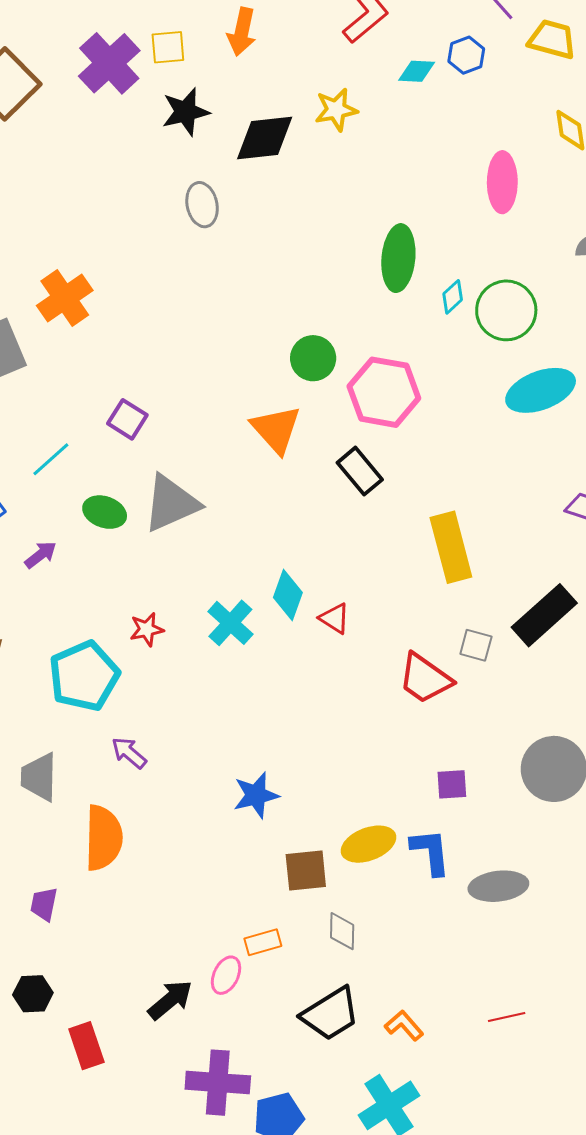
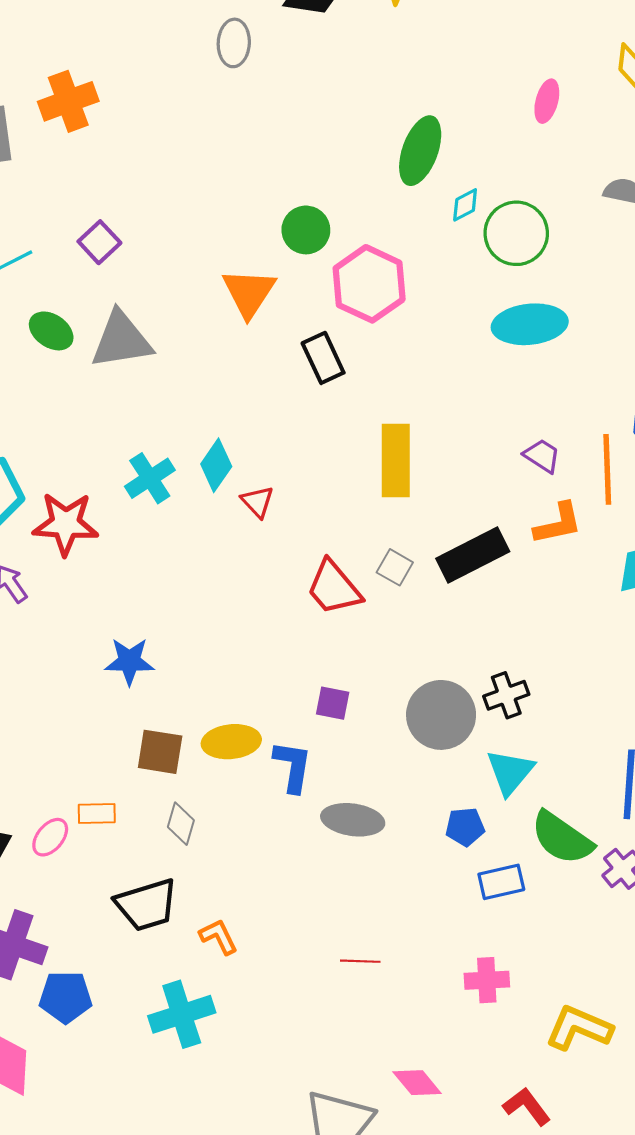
pink ellipse: (502, 182) -> (547, 101), size x0.7
red star: (147, 629) -> (66, 524), moved, size x1.8
red line: (507, 1017) -> (360, 961), moved

